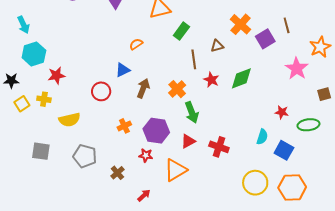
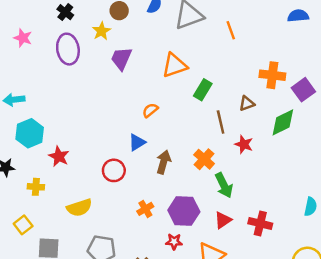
orange cross: (241, 24) -> (272, 75), turned -30
cyan arrow: (23, 25) -> (14, 100), turned 114
red star: (56, 75) -> (59, 156), turned -30
green diamond: (241, 78) -> (283, 122), moved
yellow cross: (44, 99) -> (36, 187), moved
yellow square: (22, 104) -> (23, 225), moved

